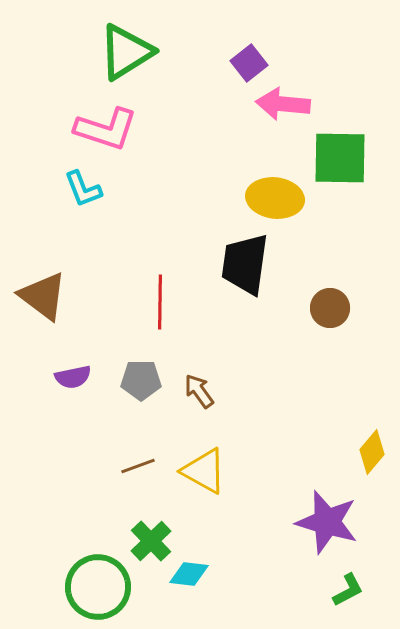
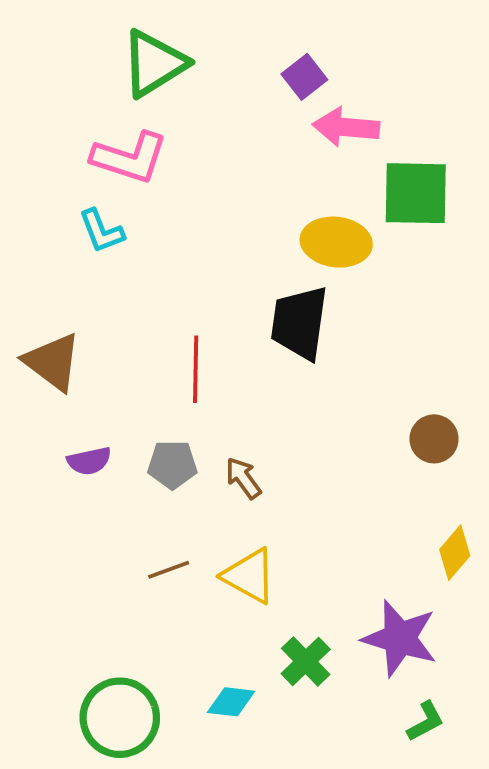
brown circle: (330, 308) -> (434, 439), moved
green cross: (151, 541) -> (306, 661), moved

